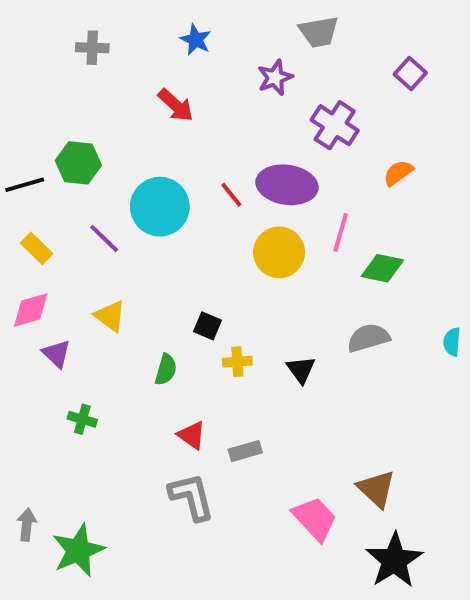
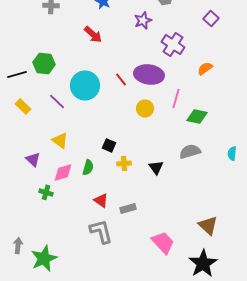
yellow circle: (279, 252) -> (145, 108), size x0.7
pink diamond: (31, 310) -> (63, 172), moved
brown triangle: (376, 489) -> (208, 225), moved

